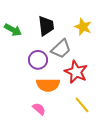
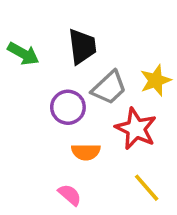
yellow star: (83, 27) -> (156, 80), moved, turned 30
orange semicircle: (48, 85) -> (86, 152), size x0.7

